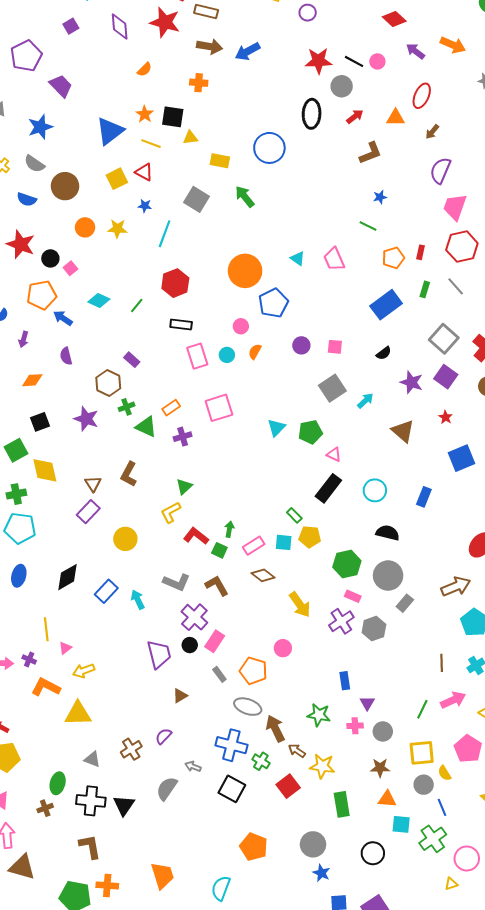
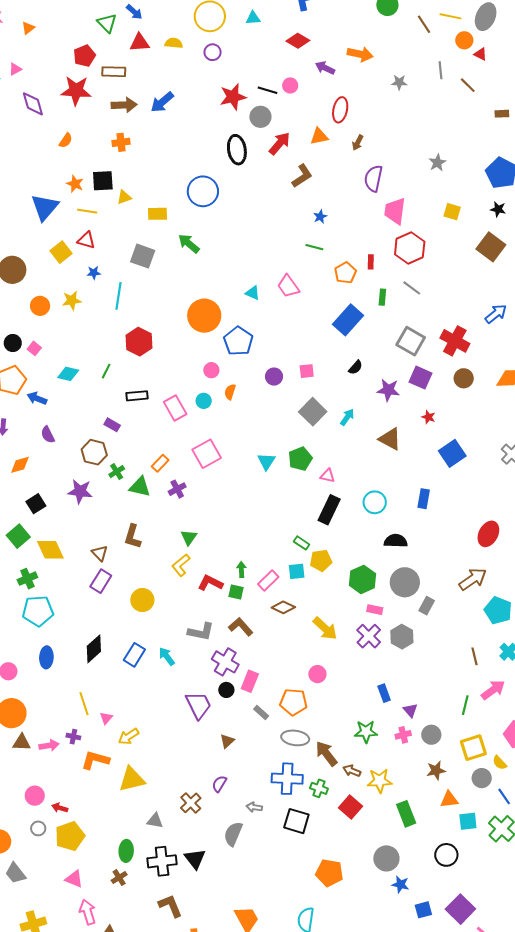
red arrow: (355, 116) -> (280, 143), size x1.4
black rectangle: (181, 324) -> (137, 396), moved

